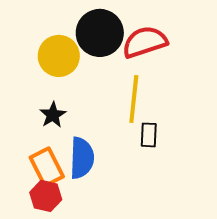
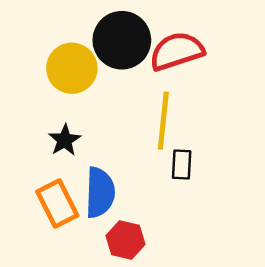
red hexagon: (46, 196) -> (126, 240), moved

